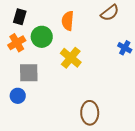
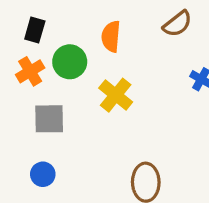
blue circle: (18, 96) -> (43, 174), moved

